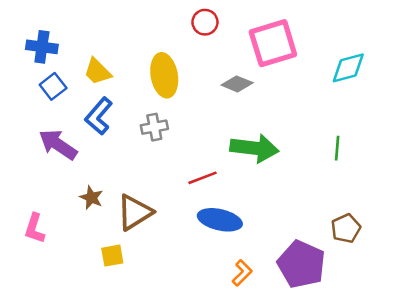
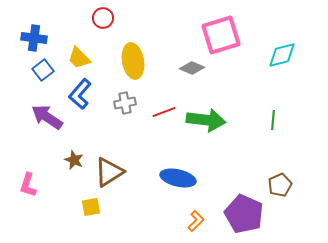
red circle: (205, 22) -> (103, 18), moved
red line: (202, 178) -> (164, 112), moved

